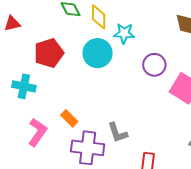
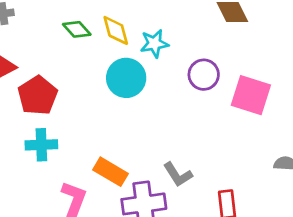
red pentagon: (49, 53) -> (38, 95), moved
orange rectangle: (69, 118) -> (111, 172), size x1.4

